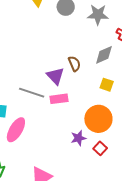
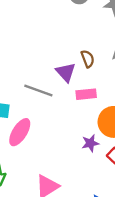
pink rectangle: (59, 99) -> (86, 94), moved

